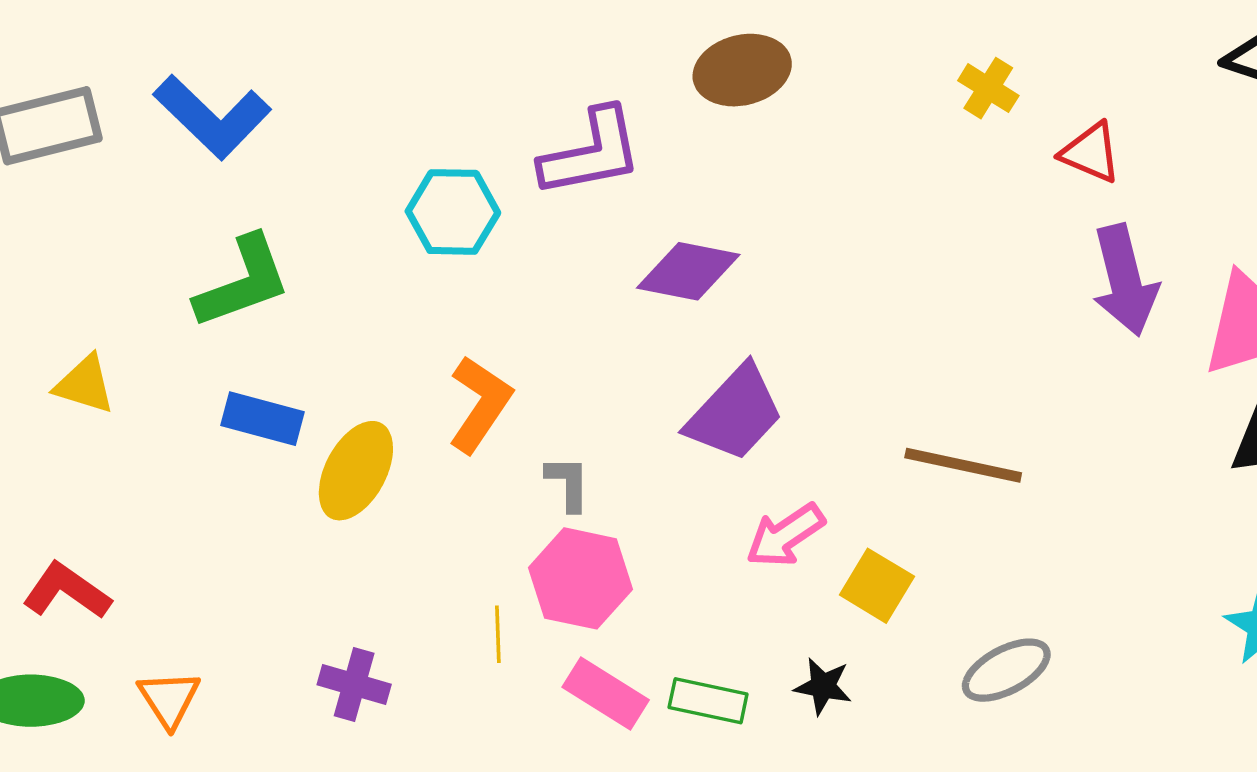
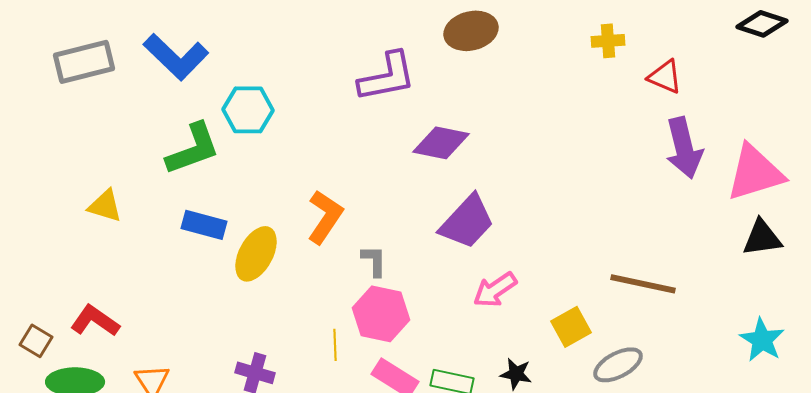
yellow cross: (988, 88) -> (608, 41), turned -36
cyan hexagon: (453, 212) -> (248, 110), moved
brown line: (963, 465) -> (643, 284), moved
yellow square: (877, 586) -> (571, 327), moved, turned 30

